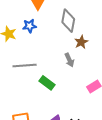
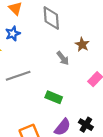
brown star: (81, 42) -> (82, 44), moved
green rectangle: (47, 83) -> (54, 97), moved

